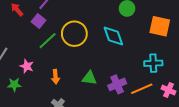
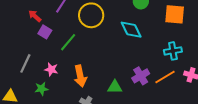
purple square: (38, 21) -> (45, 32), moved
yellow circle: (74, 34) -> (91, 15), moved
orange arrow: (55, 77) -> (80, 76), size x1.5
green triangle: (89, 78) -> (115, 87), moved

